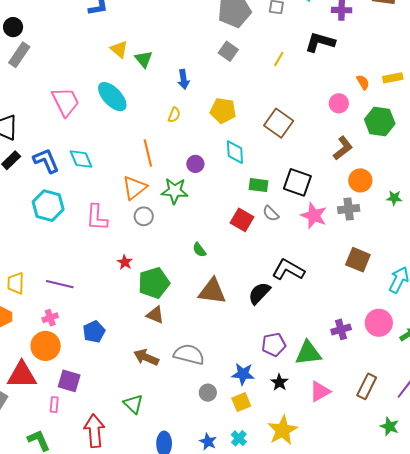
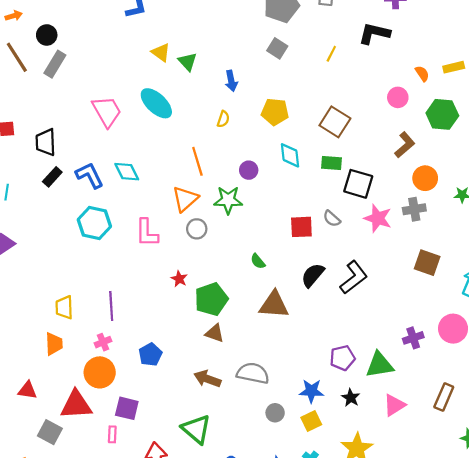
green rectangle: (258, 185) -> (332, 163), moved
red square: (242, 220) -> (301, 227), turned -30
black L-shape: (288, 270) -> (354, 277), turned 116
purple line: (60, 284) -> (111, 306), turned 76
black semicircle: (259, 293) -> (313, 275), moved
green triangle: (133, 404) -> (196, 429), size x1.4

